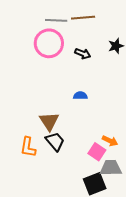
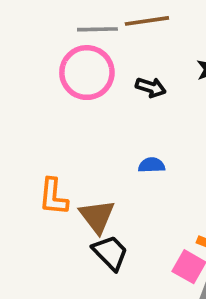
orange L-shape: (28, 147) -> (53, 197), moved

